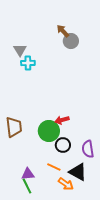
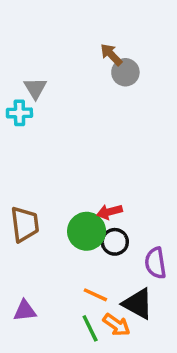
cyan cross: (28, 63) -> (19, 113), moved
black circle: (63, 145) -> (115, 242), moved
purple triangle: (28, 174) -> (25, 311), moved
green line: (27, 186) -> (90, 328), moved

